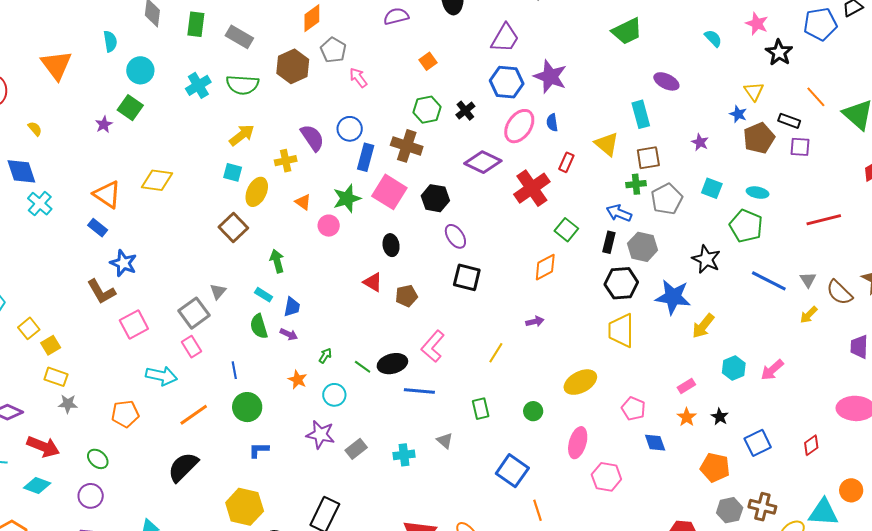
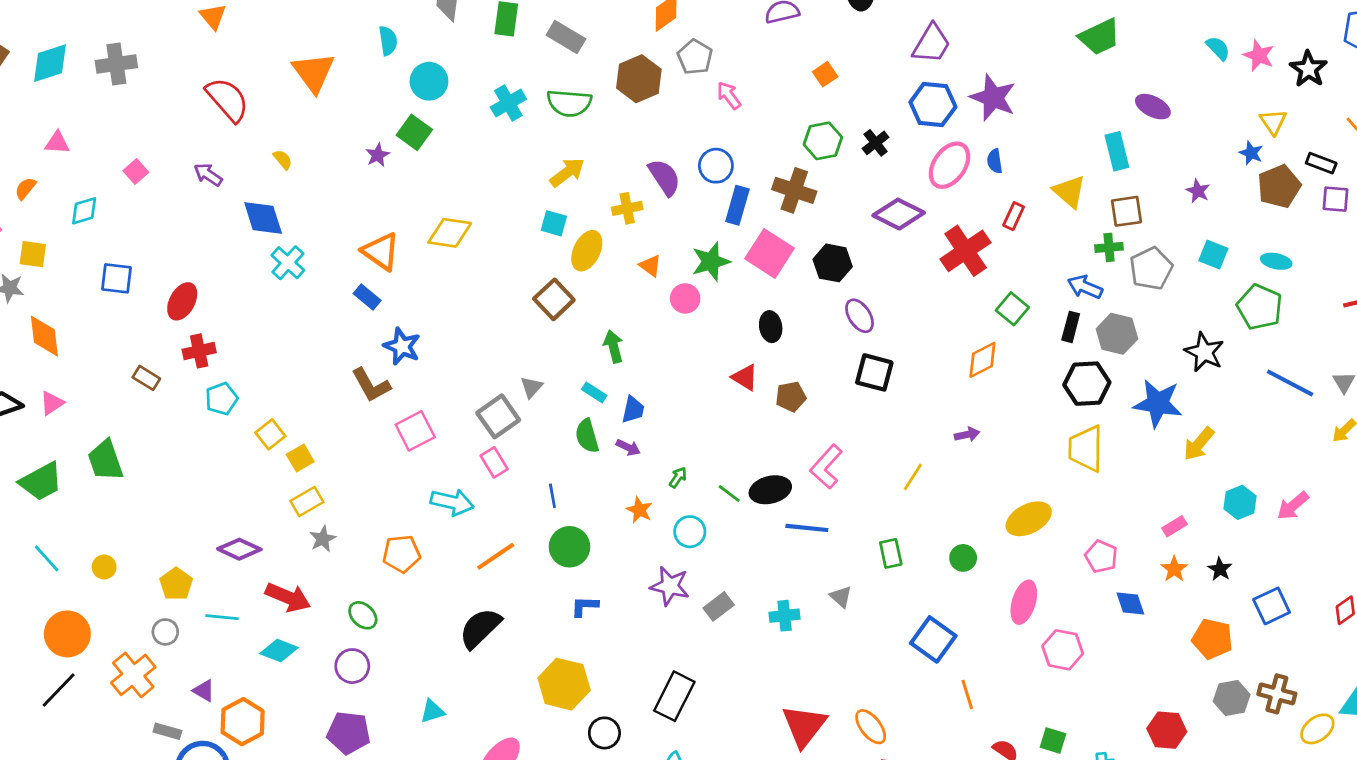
pink star: (757, 24) -> (1259, 55), moved
yellow rectangle: (56, 377) -> (307, 502), turned -50
gray star: (68, 404) -> (323, 539), turned -30

